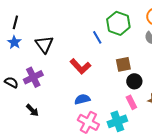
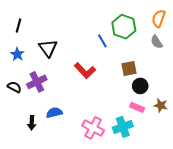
blue star: (14, 42) -> (17, 54), moved
blue semicircle: (82, 99) -> (54, 113), moved
pink rectangle: (131, 102) -> (137, 107), turned -40
black arrow: (32, 110) -> (32, 123), moved, turned 48

